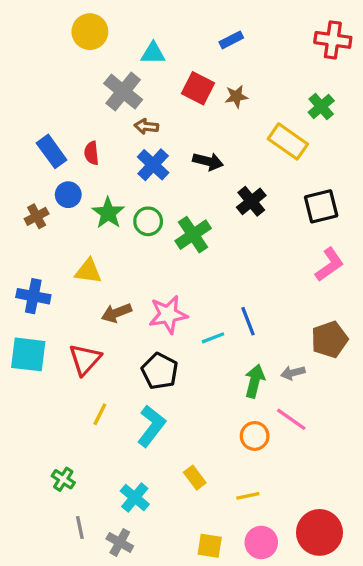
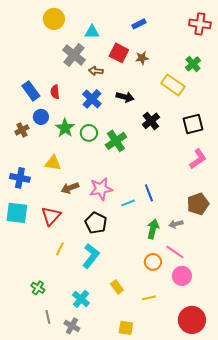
brown arrow: (146, 126) -> (96, 71), moved
pink circle: (261, 542) -> (182, 276), moved

